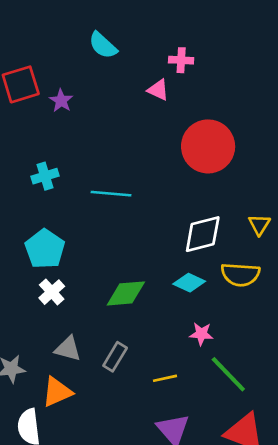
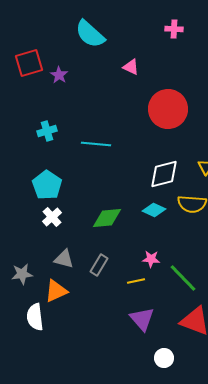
cyan semicircle: (103, 45) -> (90, 34), size x1.4
pink cross: (181, 60) -> (174, 29), moved
pink star: (201, 334) -> (151, 259), moved

